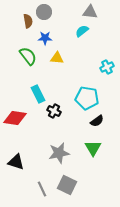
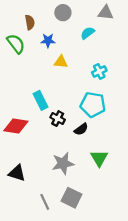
gray circle: (44, 12) -> (63, 13), moved
gray triangle: (90, 12) -> (106, 13), moved
green semicircle: (28, 56) -> (16, 44), moved
cyan cross: (107, 67) -> (99, 71), moved
black semicircle: (97, 121) -> (81, 129), moved

